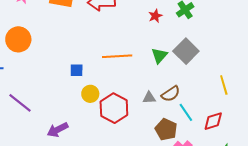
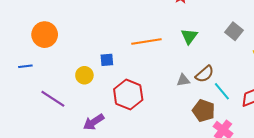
gray square: (186, 51) -> (234, 31), moved, size x0.7
yellow circle: (90, 94) -> (84, 75), moved
red hexagon: (114, 108) -> (128, 95), moved

